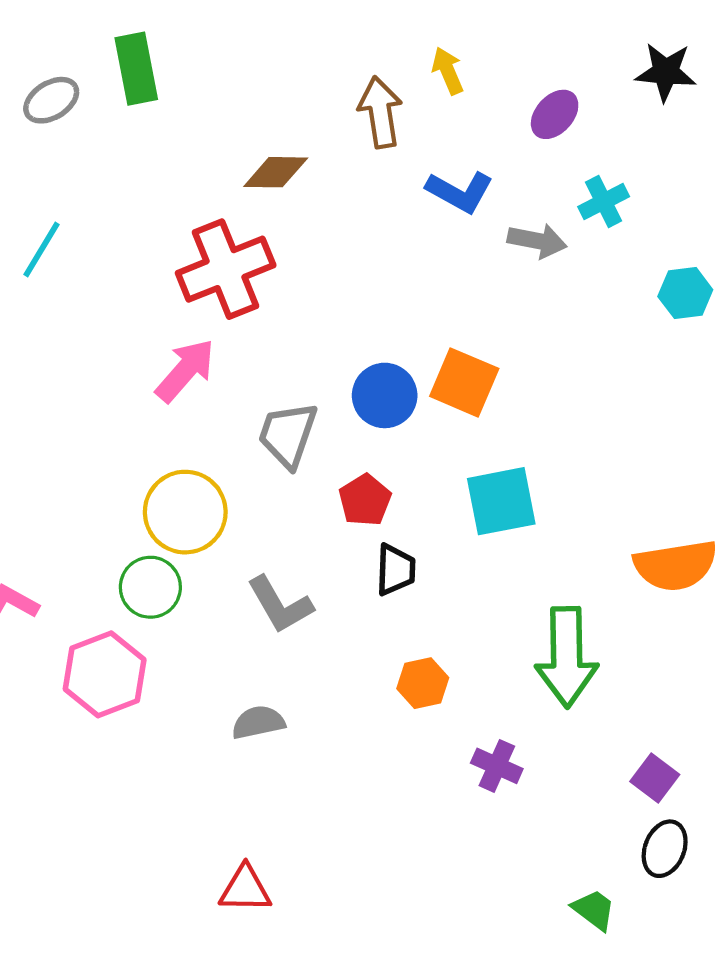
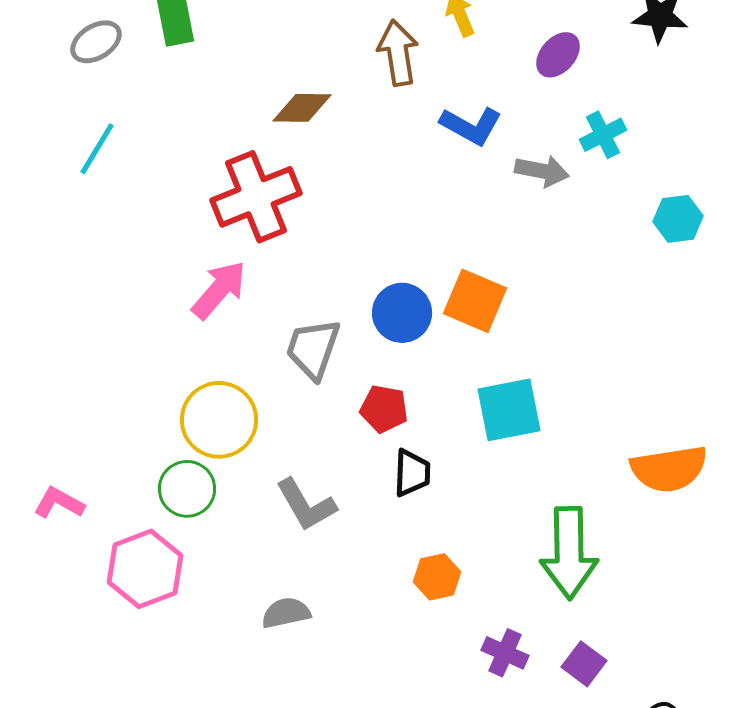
cyan line: (41, 249) -> (97, 149), moved
red pentagon: (365, 500) -> (384, 409), turned -30
purple square: (655, 778) -> (584, 664), moved

